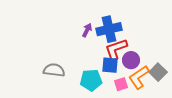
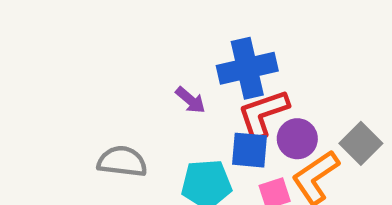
purple arrow: (87, 30) -> (190, 100), moved, turned 104
gray square: (158, 72) -> (361, 143), moved

